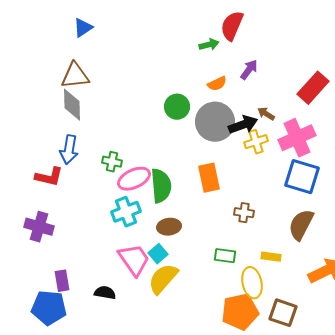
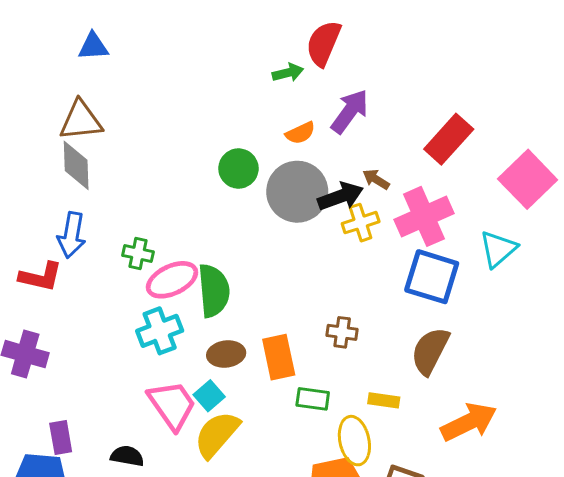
blue triangle: (83, 28) -> (93, 46), turned 30
purple arrow: (249, 70) -> (350, 111), size x1.4
orange rectangle: (209, 178) -> (279, 357), moved

